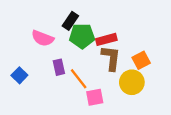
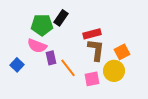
green pentagon: (82, 36) -> (42, 25), moved
pink semicircle: (43, 38) -> (37, 46), moved
pink square: (95, 97) -> (92, 79), moved

